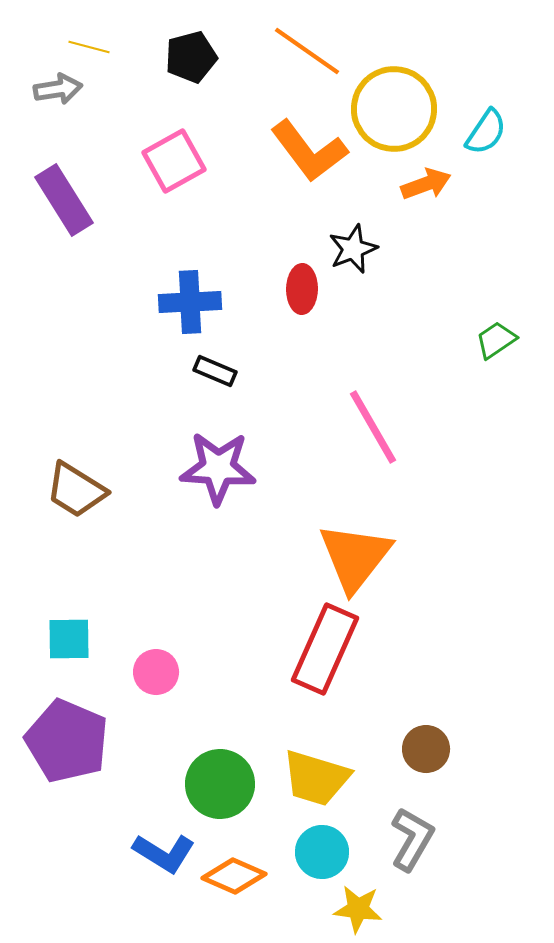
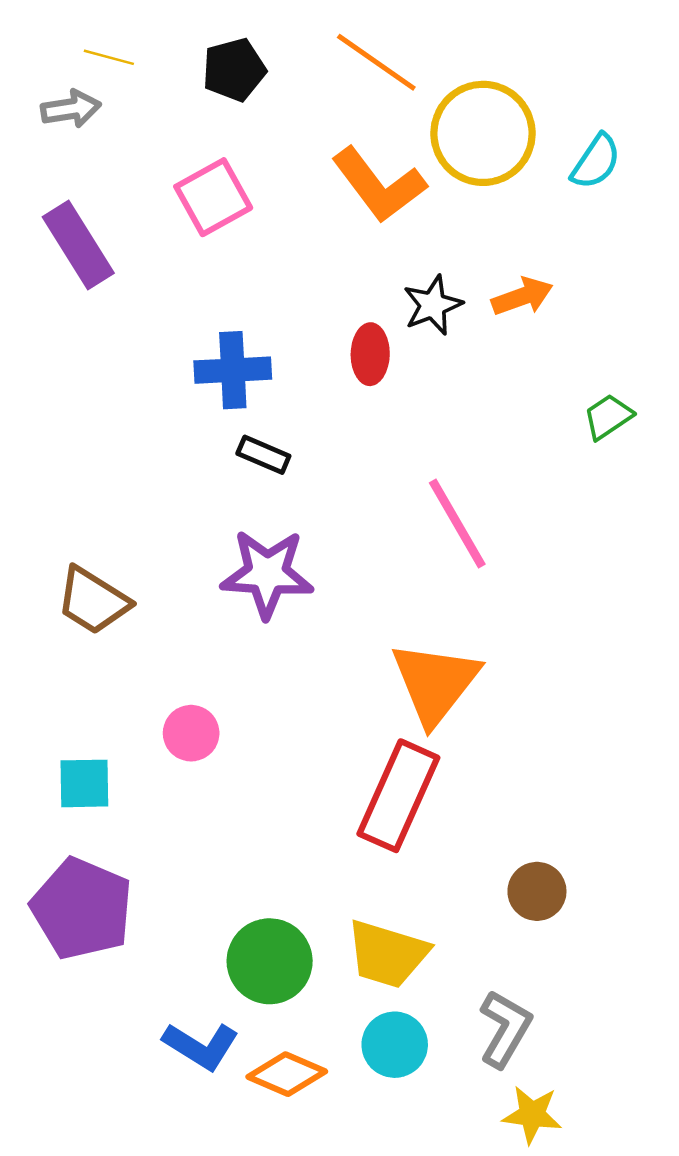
orange arrow: (426, 184) -> (522, 297), moved
pink circle: (156, 672) -> (191, 733), moved
brown circle: (426, 749) -> (537, 891), moved
yellow star: (358, 909) -> (532, 1115), moved

